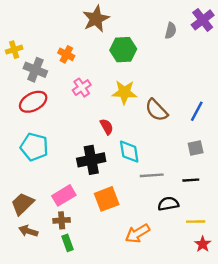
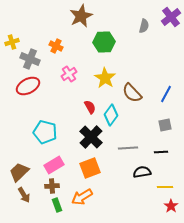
yellow star: (124, 92) -> (105, 78), turned 30
cyan pentagon: (34, 147) -> (45, 132), moved
cyan diamond: (129, 152) -> (111, 115), moved, turned 45
black cross: (91, 160) -> (91, 137), moved, turned -35
brown arrow: (28, 231) -> (24, 195), turned -140
orange arrow: (137, 233) -> (82, 197), moved

